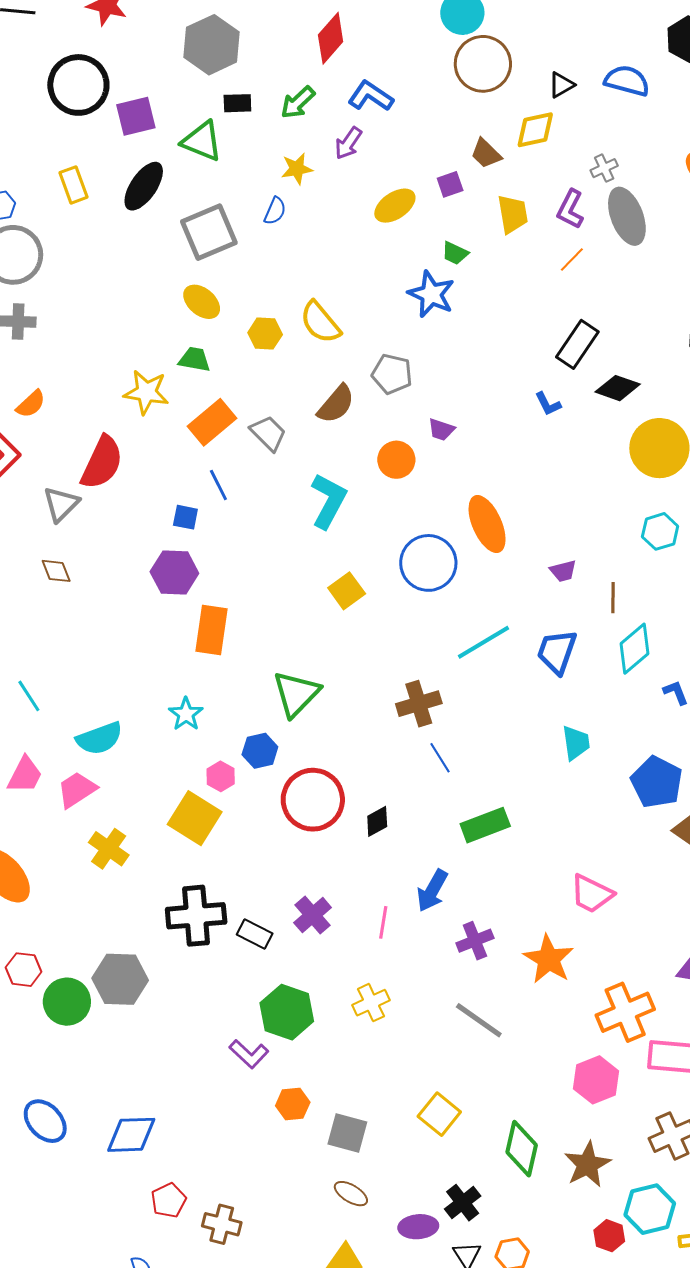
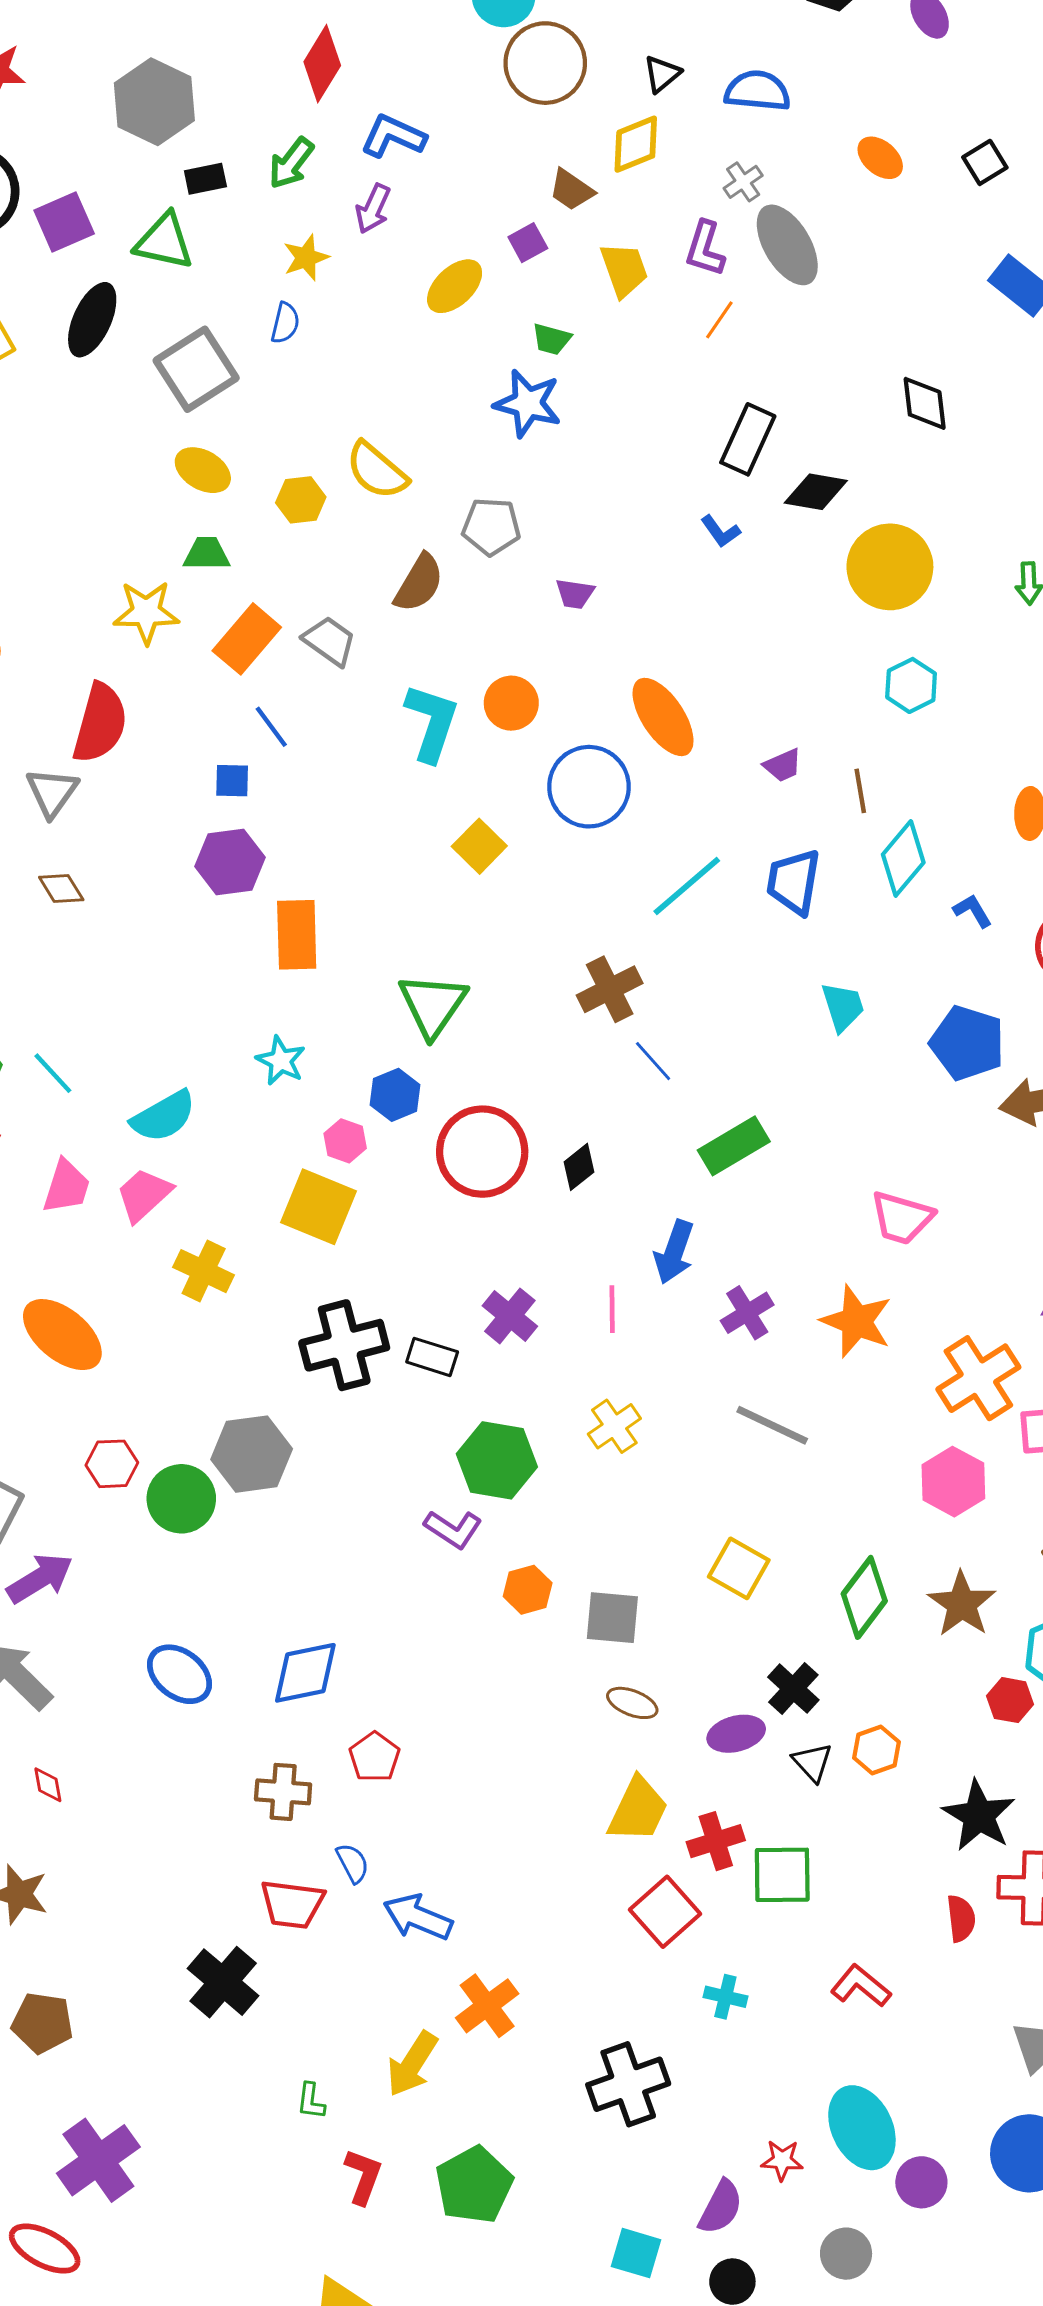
blue semicircle: (627, 81) -> (757, 91), moved
orange circle: (396, 460) -> (511, 703), moved
green diamond: (522, 1149) -> (864, 1597), turned 34
brown cross: (222, 1224) -> (283, 1792), moved

